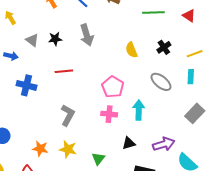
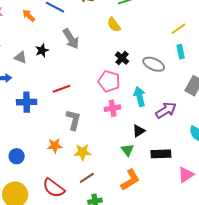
black cross: (164, 47) -> (122, 58), moved
yellow semicircle: (131, 50) -> (114, 25), moved
red line: (64, 71) -> (62, 89), moved
purple arrow: (164, 144) -> (166, 110), moved
orange star: (40, 149) -> (55, 146), moved
green triangle: (98, 159) -> (127, 150), moved

